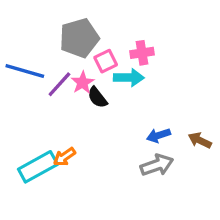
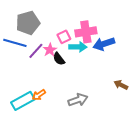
gray pentagon: (79, 38) -> (28, 23), moved
pink cross: (142, 53) -> (86, 32), size x1.5
blue arrow: (159, 135) -> (104, 44), moved, size x1.5
gray arrow: (157, 165) -> (78, 100), moved

